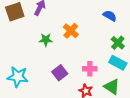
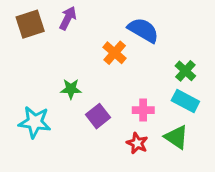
blue semicircle: (110, 16) -> (143, 30), moved, size x1.5
green star: (46, 40) -> (71, 89), moved

